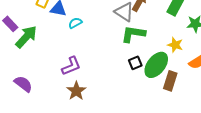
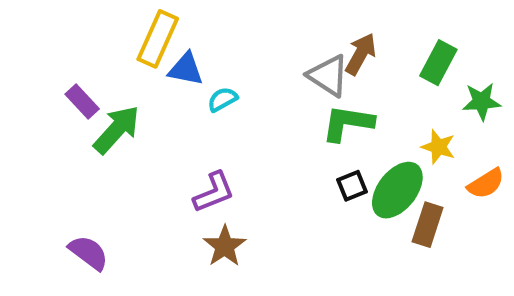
purple semicircle: (23, 84) -> (89, 253), moved

